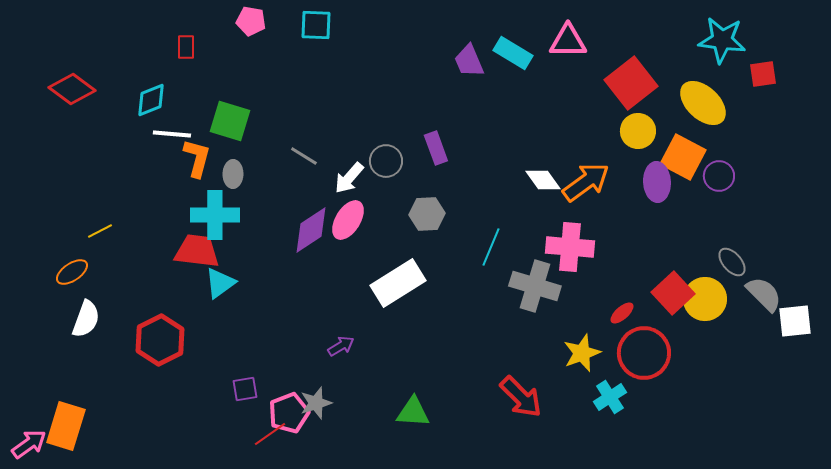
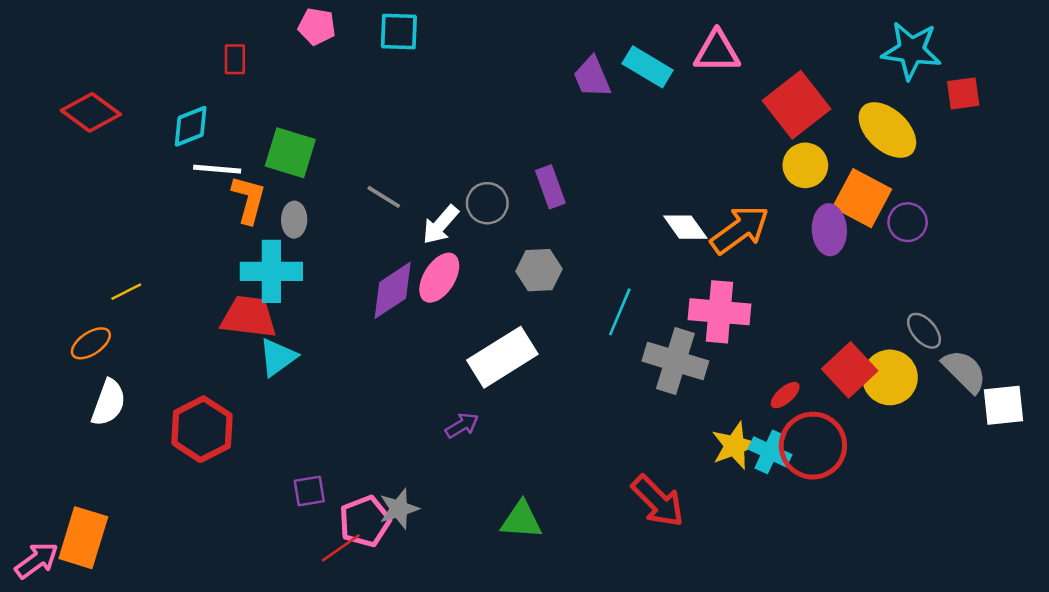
purple arrow: (341, 346) -> (462, 425), moved
cyan cross: (610, 397) -> (770, 452), moved, turned -32

